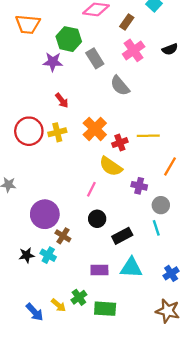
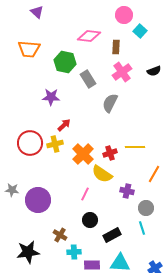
brown rectangle: (127, 22) -> (116, 47), turned -32
purple star: (53, 62) -> (51, 97), moved
gray semicircle: (120, 86) -> (110, 103), turned 66
red arrow: (62, 100) -> (64, 125), moved, turned -96
orange cross: (95, 129) -> (83, 154), moved
purple circle: (45, 214) -> (38, 200), moved
black star: (27, 255) -> (28, 252), size x1.6
cyan cross: (48, 255) -> (74, 252), moved, turned -32

